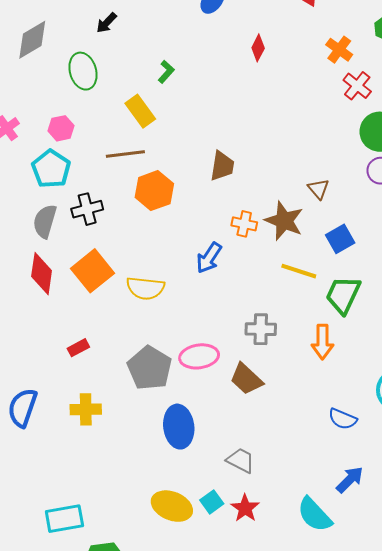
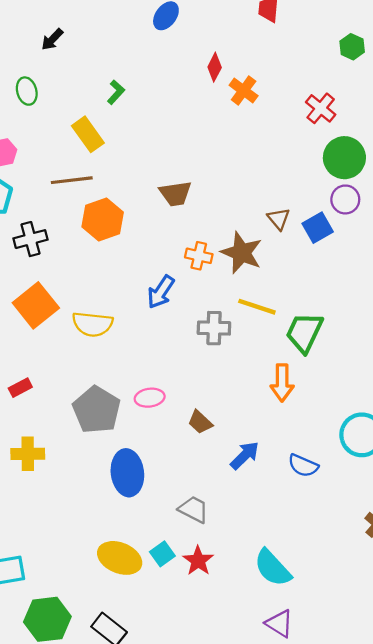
orange cross: (339, 50) -> (244, 90), moved
green ellipse: (83, 71) -> (27, 91), size x0.7
brown trapezoid: (222, 166) -> (175, 194), turned 72
blue square: (340, 239) -> (318, 228), moved
gray cross: (261, 329) -> (214, 328), moved
pink ellipse: (199, 356) -> (150, 398), size x0.7
brown trapezoid: (246, 379) -> (200, 422), size x0.7
blue arrow: (350, 480) -> (245, 455), moved

